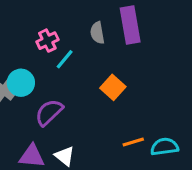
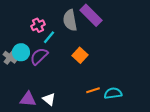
purple rectangle: (130, 25) -> (91, 15), turned -35
gray semicircle: (97, 33) -> (70, 20), size x1.5
purple semicircle: (49, 112) -> (39, 56), moved

